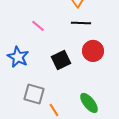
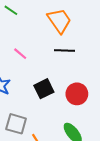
red circle: (93, 51) -> (77, 94), moved

